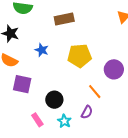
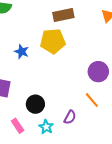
brown rectangle: (64, 19) -> (63, 15), moved
yellow pentagon: (79, 56) -> (53, 41), moved
orange line: (95, 92) -> (92, 100), moved

